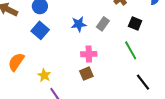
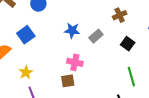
blue square: (40, 30) -> (26, 35), moved
green line: (131, 50) -> (131, 77), moved

